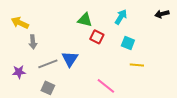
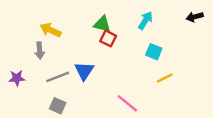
yellow arrow: (20, 23) -> (50, 30), moved
red square: (97, 37) -> (108, 38), moved
yellow line: (137, 65) -> (165, 78), turned -32
purple star: (19, 72) -> (17, 78), moved

